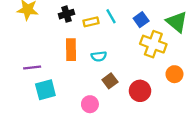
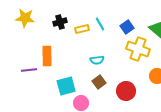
orange rectangle: (71, 50) -> (47, 56), moved
cyan semicircle: (99, 56) -> (97, 60), moved
cyan square: (45, 90) -> (66, 86), moved

